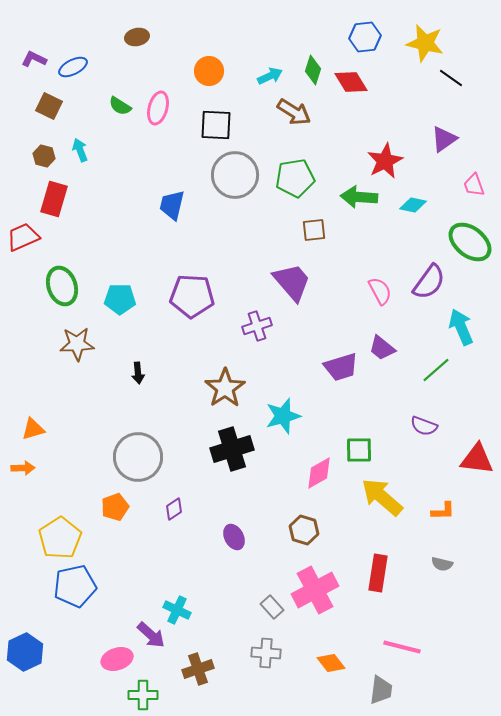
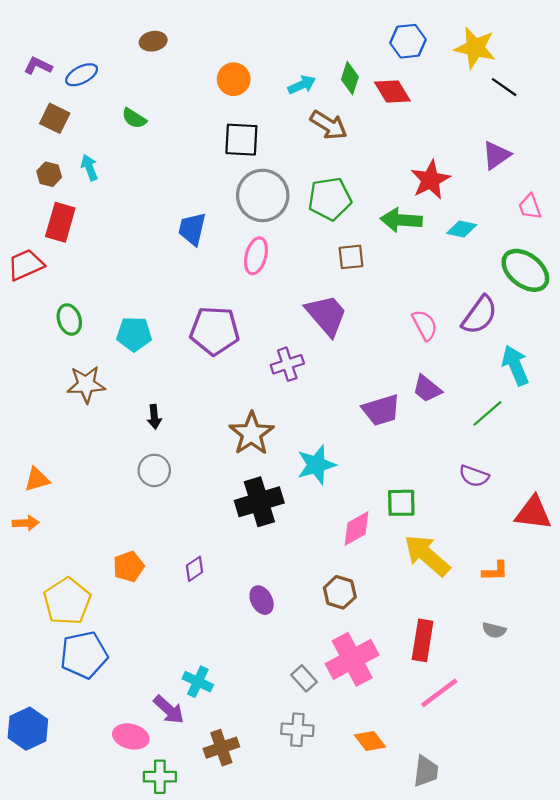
pink ellipse: (158, 108) -> (256, 256), moved
green ellipse: (62, 286) -> (69, 320), size x0.7
gray circle: (138, 457) -> (154, 470), moved, size x0.6
pink line: (402, 647) -> (439, 693), moved, turned -51
pink ellipse: (117, 659) -> (131, 736), turned 32

